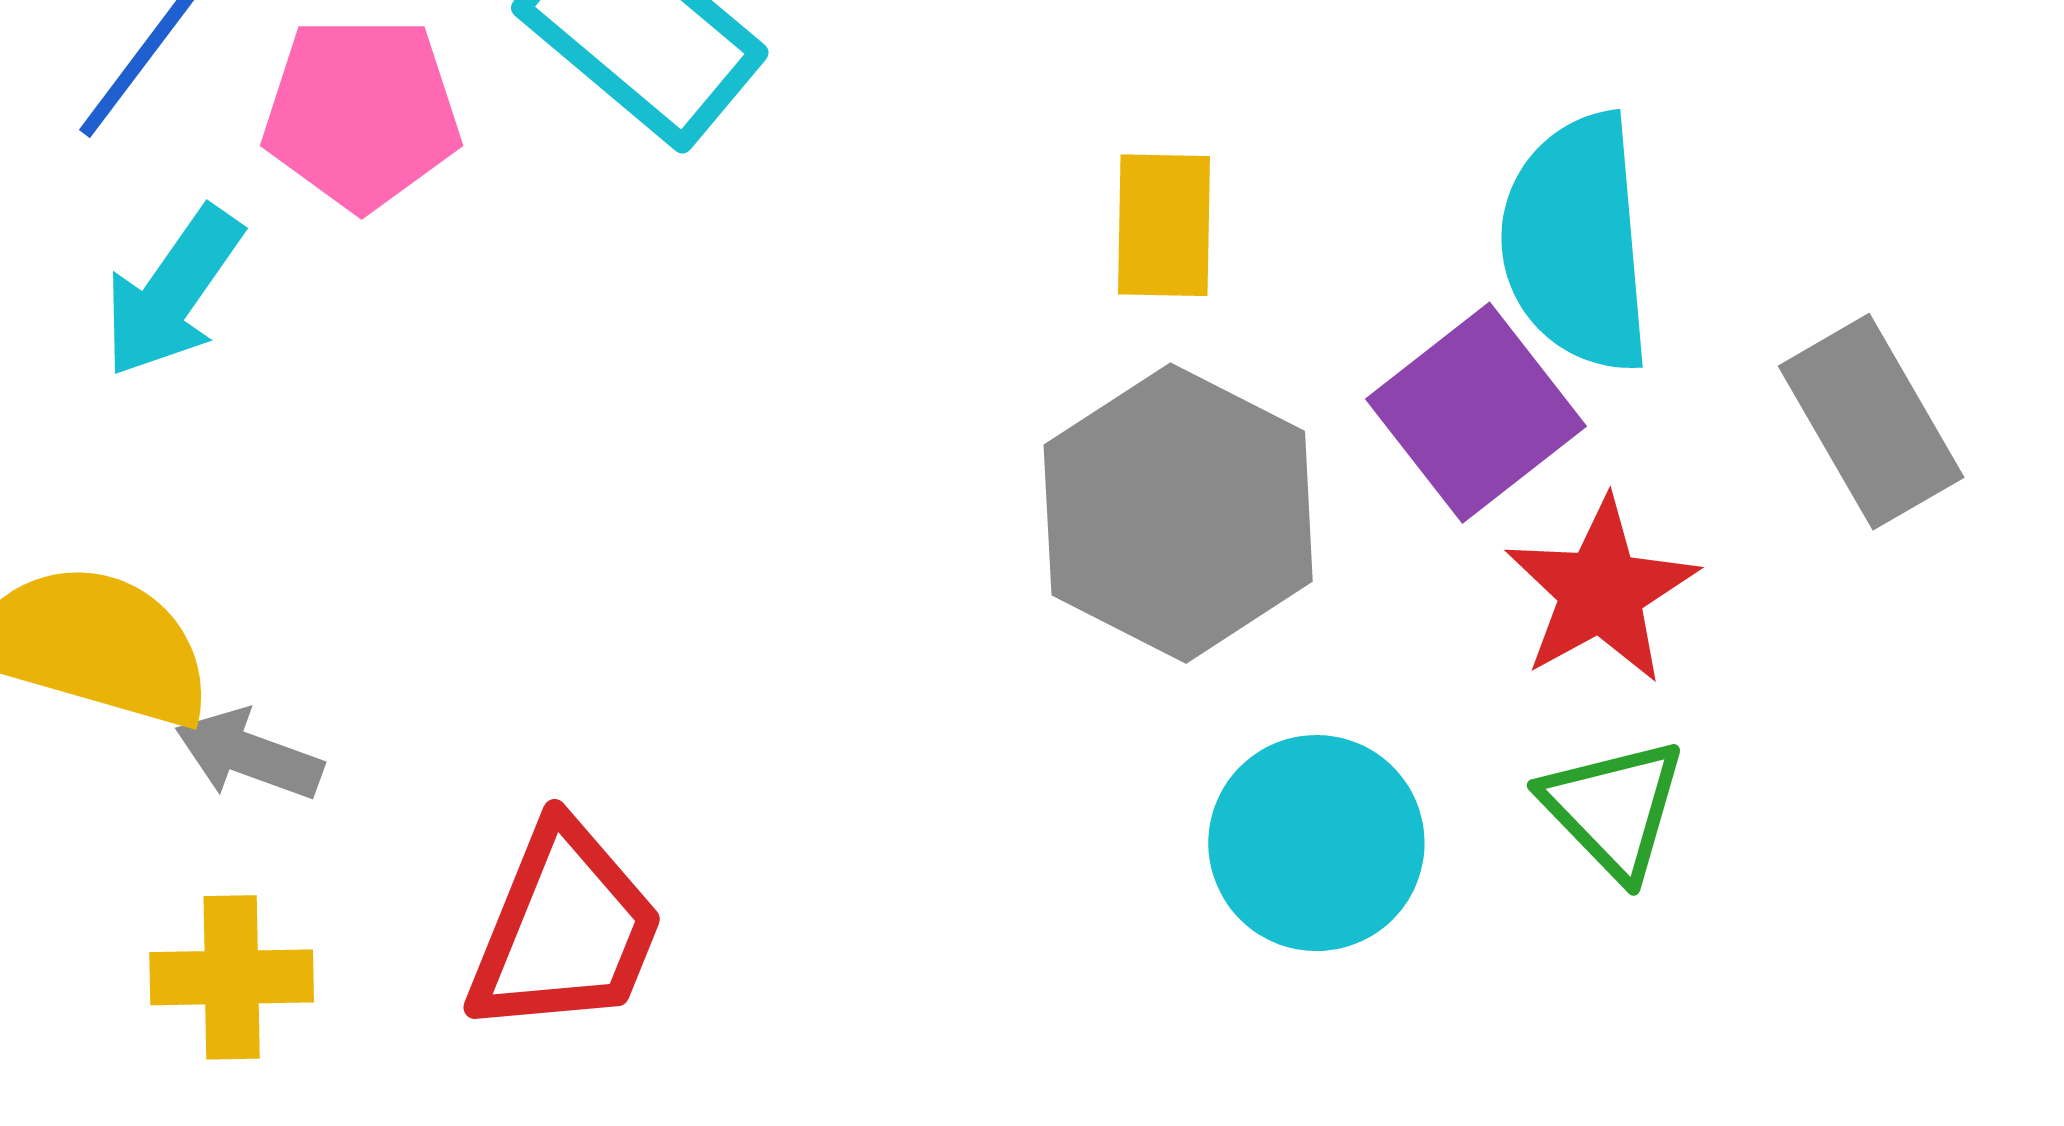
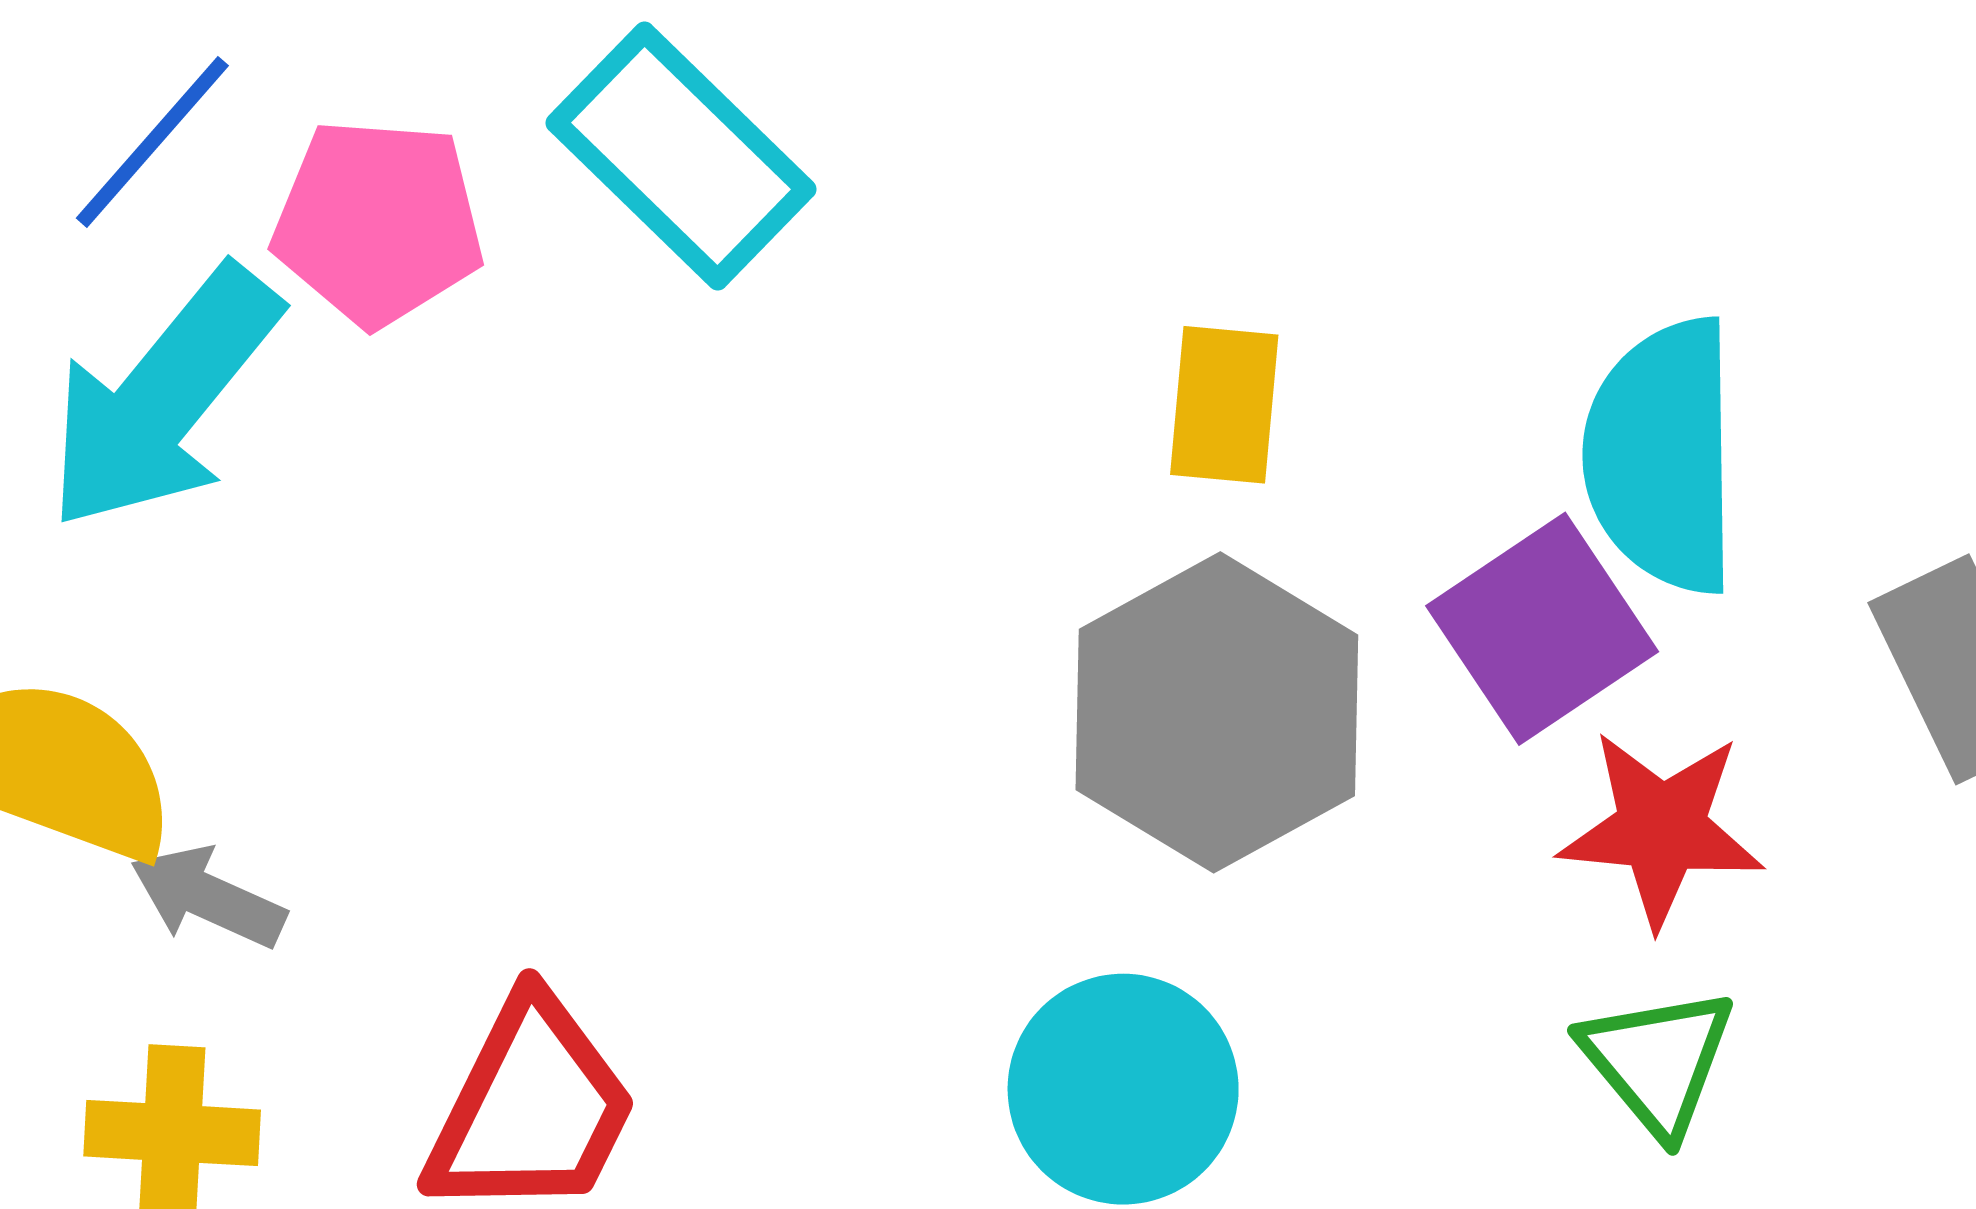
cyan arrow: (173, 292) -> (163, 398), size x1.5
red star: (1601, 591) -> (1661, 829), turned 30
cyan circle: (1316, 843) -> (1123, 1089), moved

